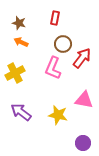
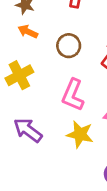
brown circle: (63, 44) -> (69, 46), moved
pink L-shape: (53, 68) -> (73, 95), moved

